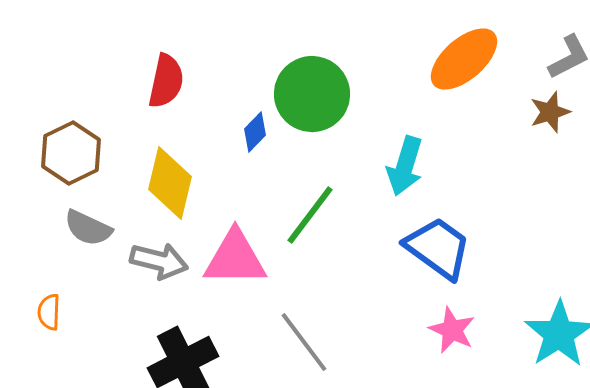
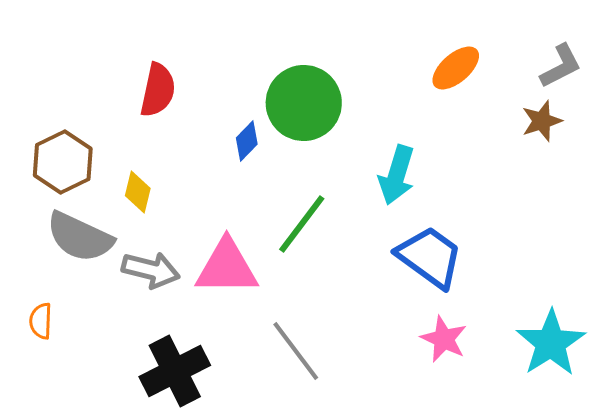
orange ellipse: (464, 59) -> (456, 68), size x0.7
yellow diamond: (170, 183) -> (138, 192), moved, size x0.6
gray semicircle: (88, 228) -> (80, 237), size x1.4

